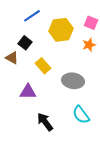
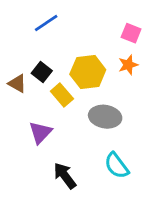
yellow hexagon: (61, 30) -> (88, 72), moved
black square: (25, 43) -> (42, 72), moved
purple triangle: (28, 92) -> (40, 132), turned -48

